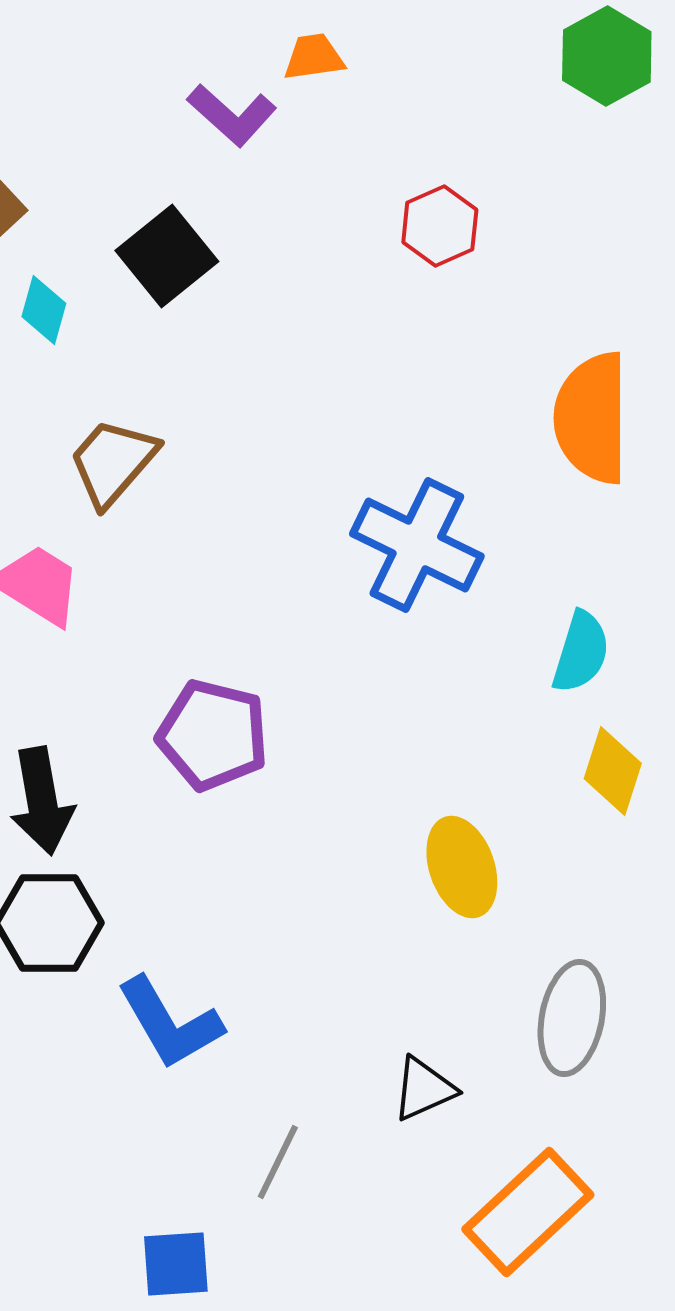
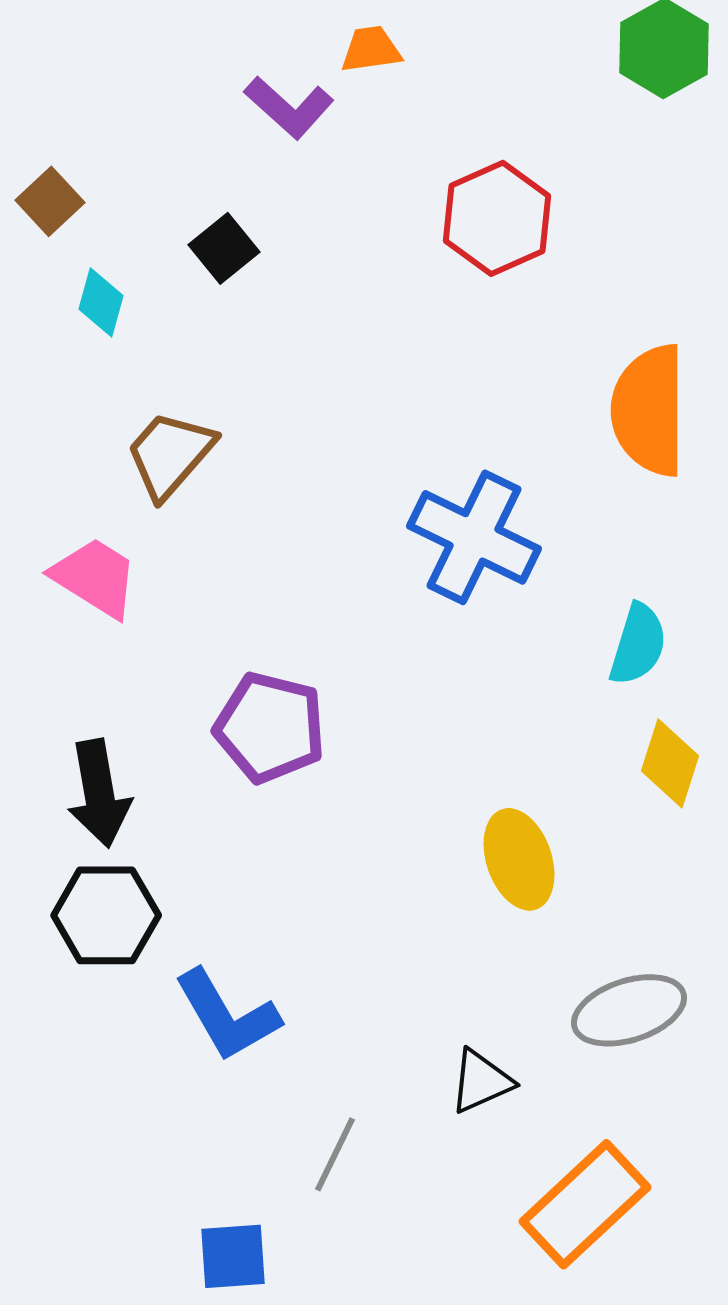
red hexagon: (440, 226) -> (497, 218), size x1.4
black square: (167, 256) -> (224, 248), size x0.7
gray ellipse: (572, 1018) -> (629, 1010), turned 61

